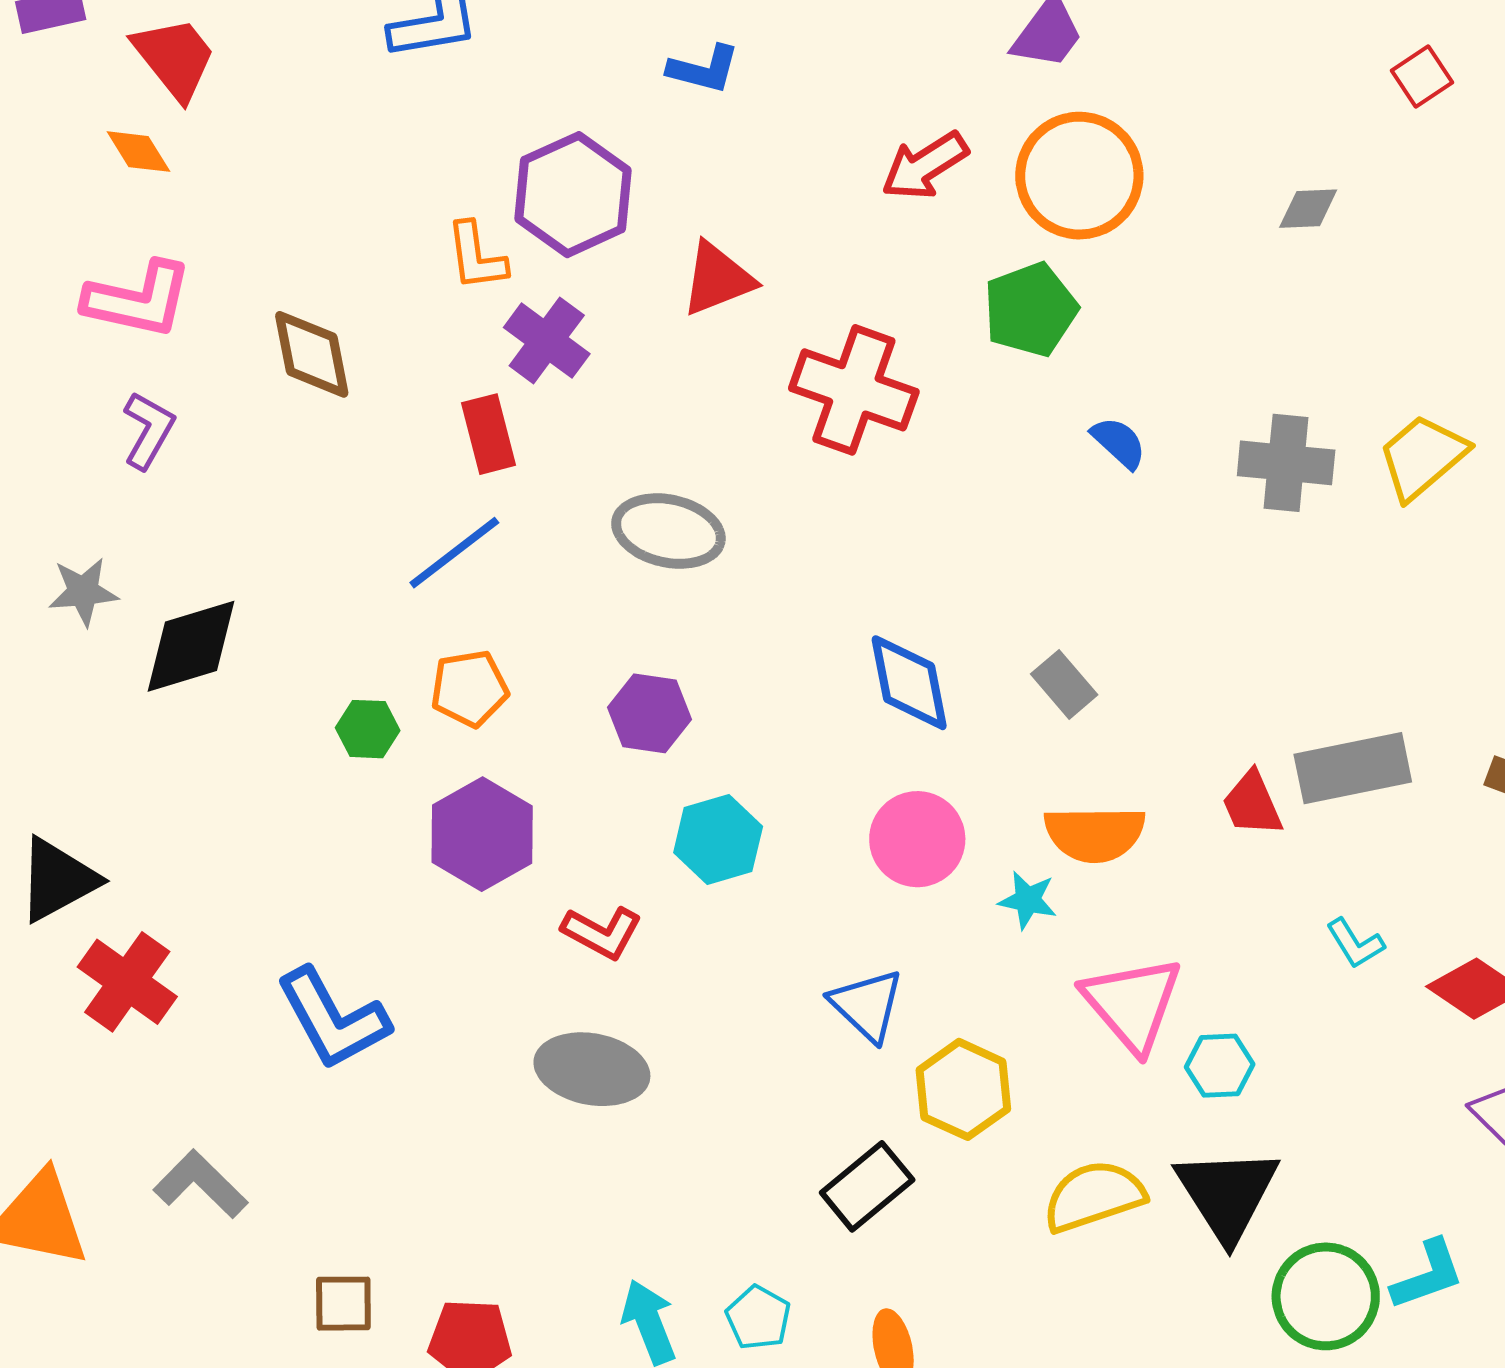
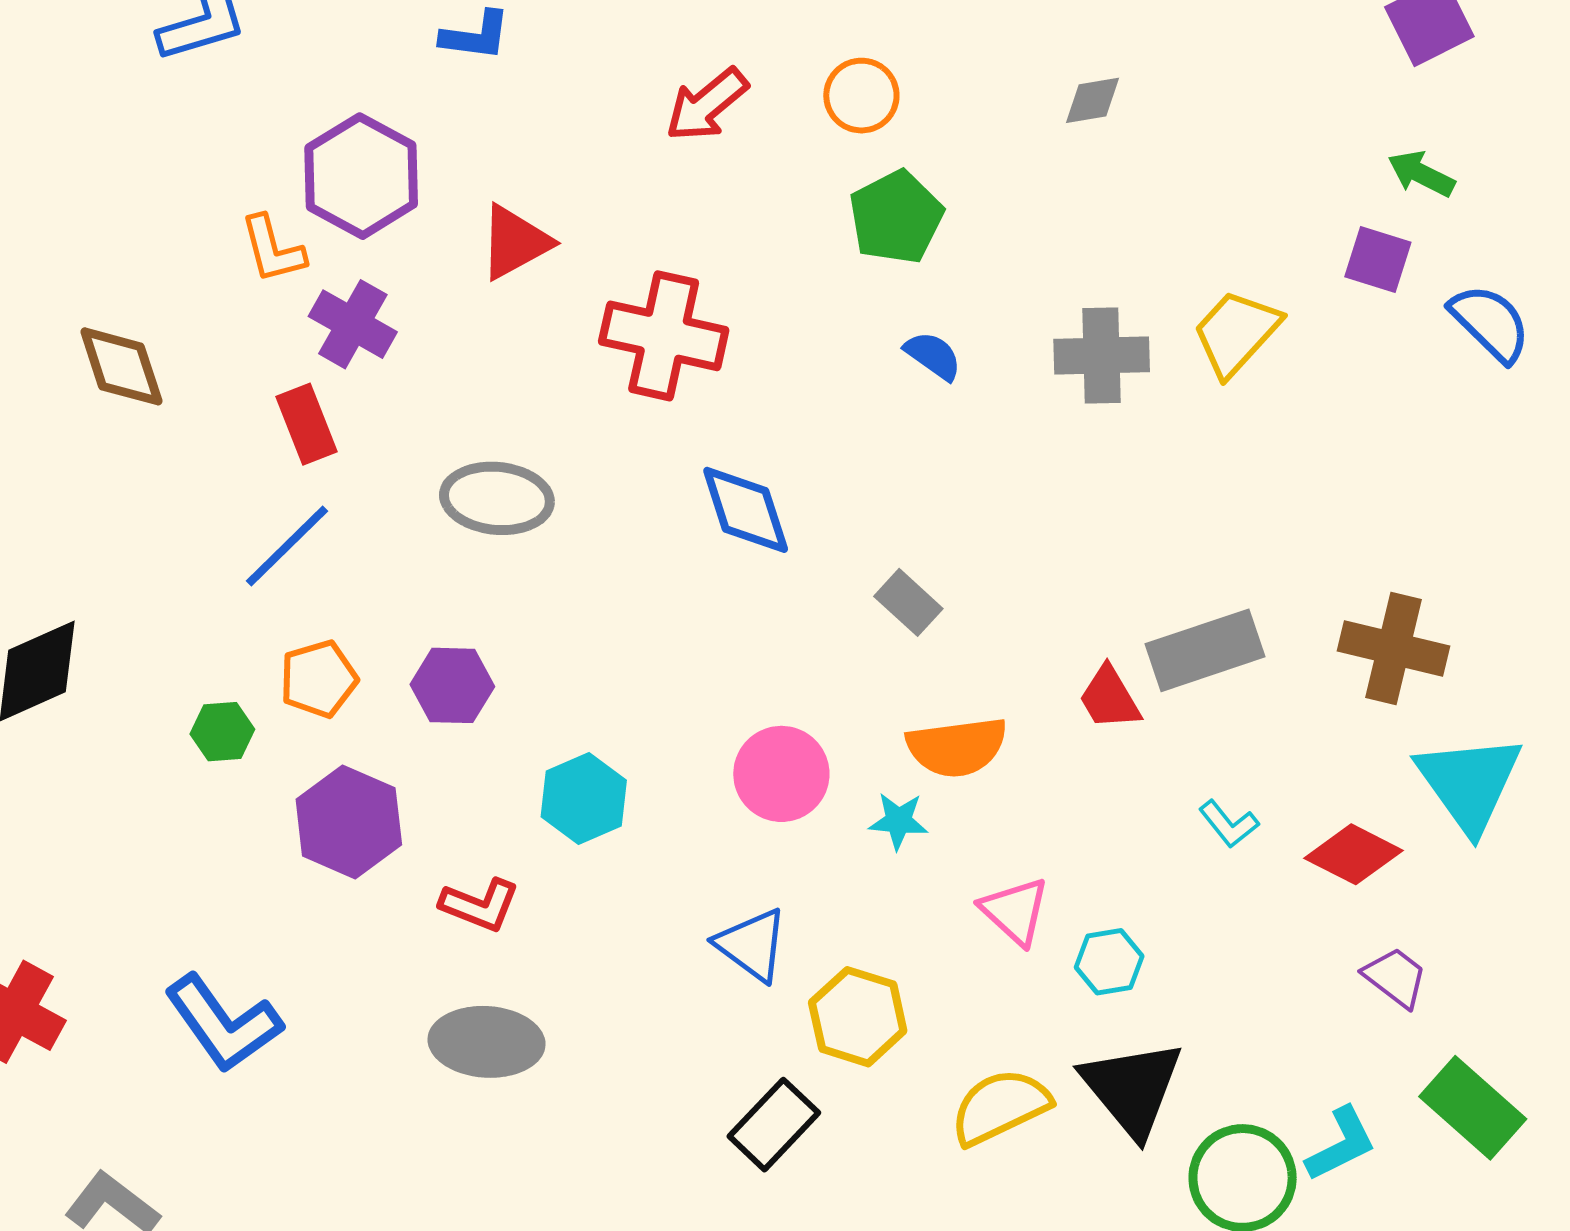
orange circle: (1079, 176) -> (861, 96), size x0.6
green pentagon: (1030, 310) -> (896, 217), moved
blue diamond: (909, 683) -> (746, 510), moved
purple hexagon: (650, 713) -> (452, 685), moved
pink triangle: (1132, 1004) -> (1015, 911), size x0.7

